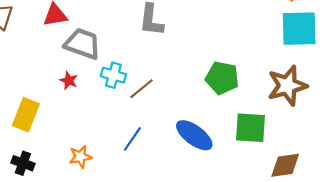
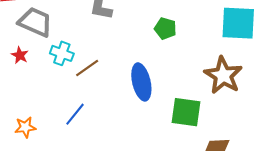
green pentagon: (222, 78) -> (165, 28), moved, size x0.7
brown star: (287, 86) -> (223, 75), turned -30
blue ellipse: (194, 135) -> (141, 82), moved, turned 36

